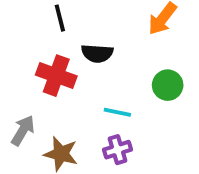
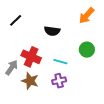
black line: (60, 18) -> (16, 20), moved, turned 56
red cross: (56, 76) -> (31, 57), moved

